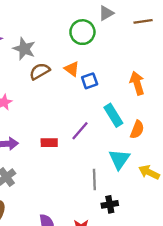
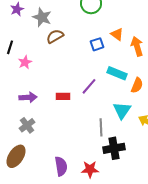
orange triangle: (72, 69) -> (117, 34), moved
cyan rectangle: (113, 115) -> (117, 73), turned -36
black cross: (110, 204) -> (114, 148), size x1.5

